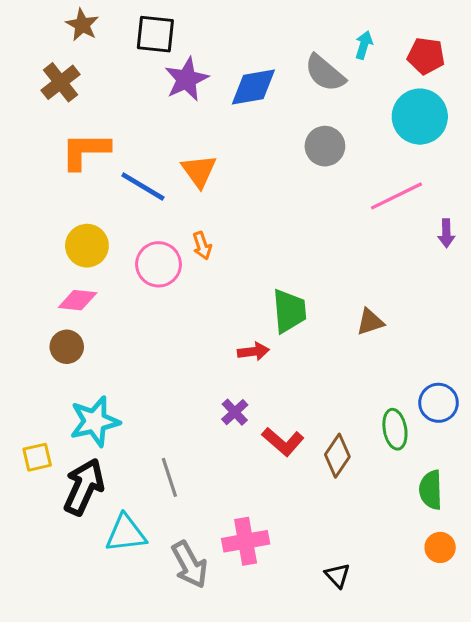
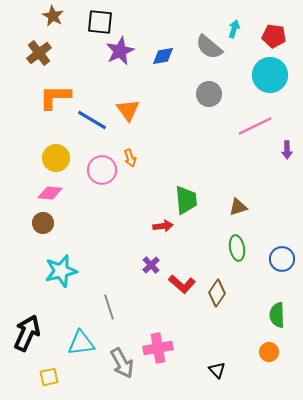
blue diamond: (253, 87) -> (163, 56), size x0.7
green ellipse: (395, 429) -> (237, 248), moved
yellow square: (37, 457) -> (49, 377), moved
black arrow: (84, 487) -> (27, 333), moved
orange circle: (440, 547) -> (269, 352), moved

